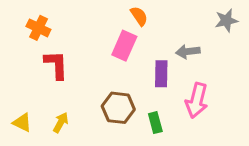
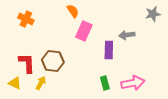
orange semicircle: (139, 16) -> (73, 11), moved
red L-shape: (56, 65) -> (27, 63), moved
pink arrow: (197, 100) -> (133, 83), moved, turned -115
brown hexagon: (118, 108) -> (53, 61), moved

